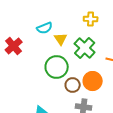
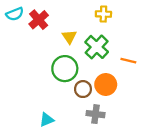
cyan semicircle: (45, 28) -> (15, 14), moved
red cross: (14, 46) -> (39, 20), moved

